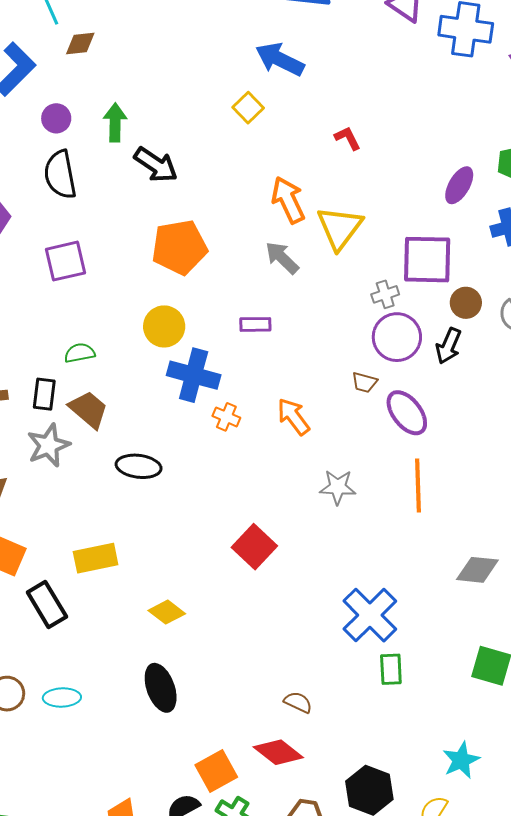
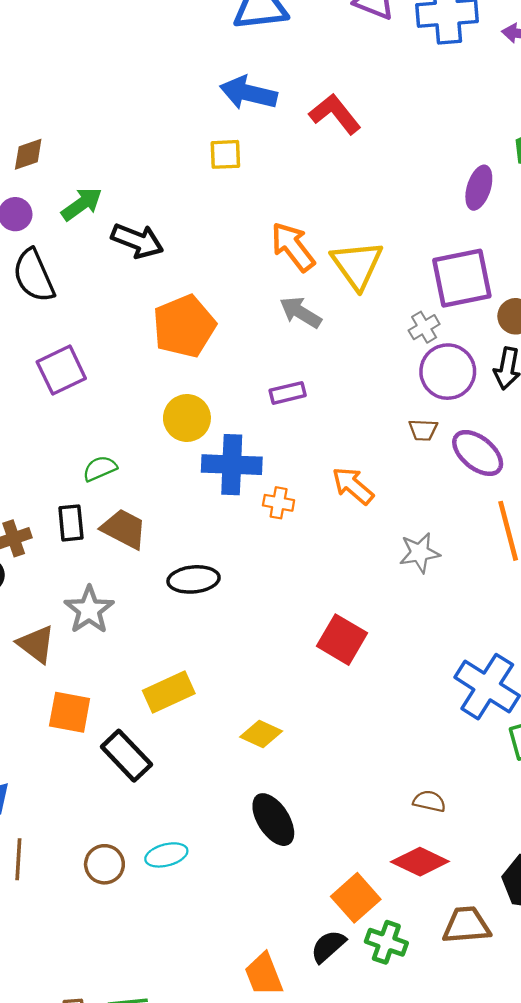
brown diamond: (80, 44) -> (28, 154), moved
yellow square: (248, 108) -> (225, 154), turned -36
green arrow: (115, 123) -> (82, 204), turned 66
red L-shape: (348, 138) -> (335, 114), moved, size x1.6
gray star: (49, 445) -> (89, 610), moved

